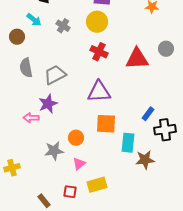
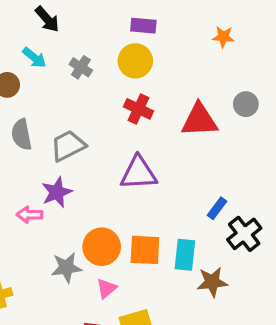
orange square: (106, 124) -> (145, 250), moved
black cross: (165, 130) -> (244, 234), turned -30
orange circle: (76, 138) -> (102, 247), size x1.5

